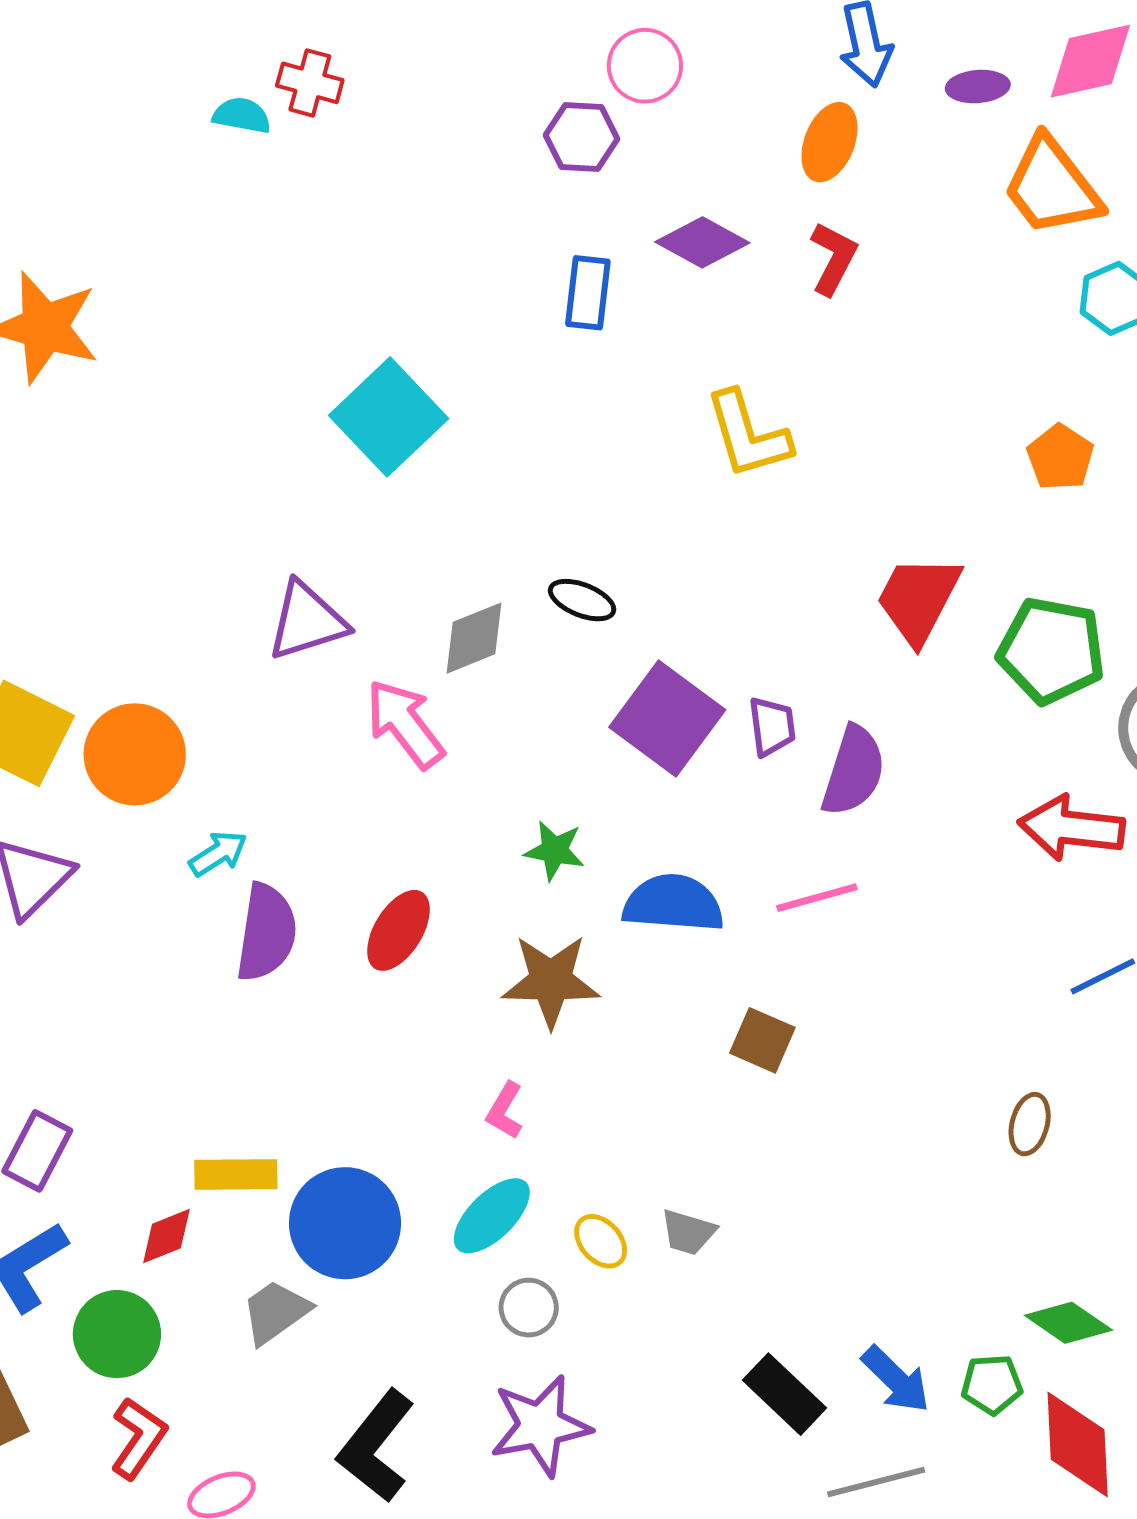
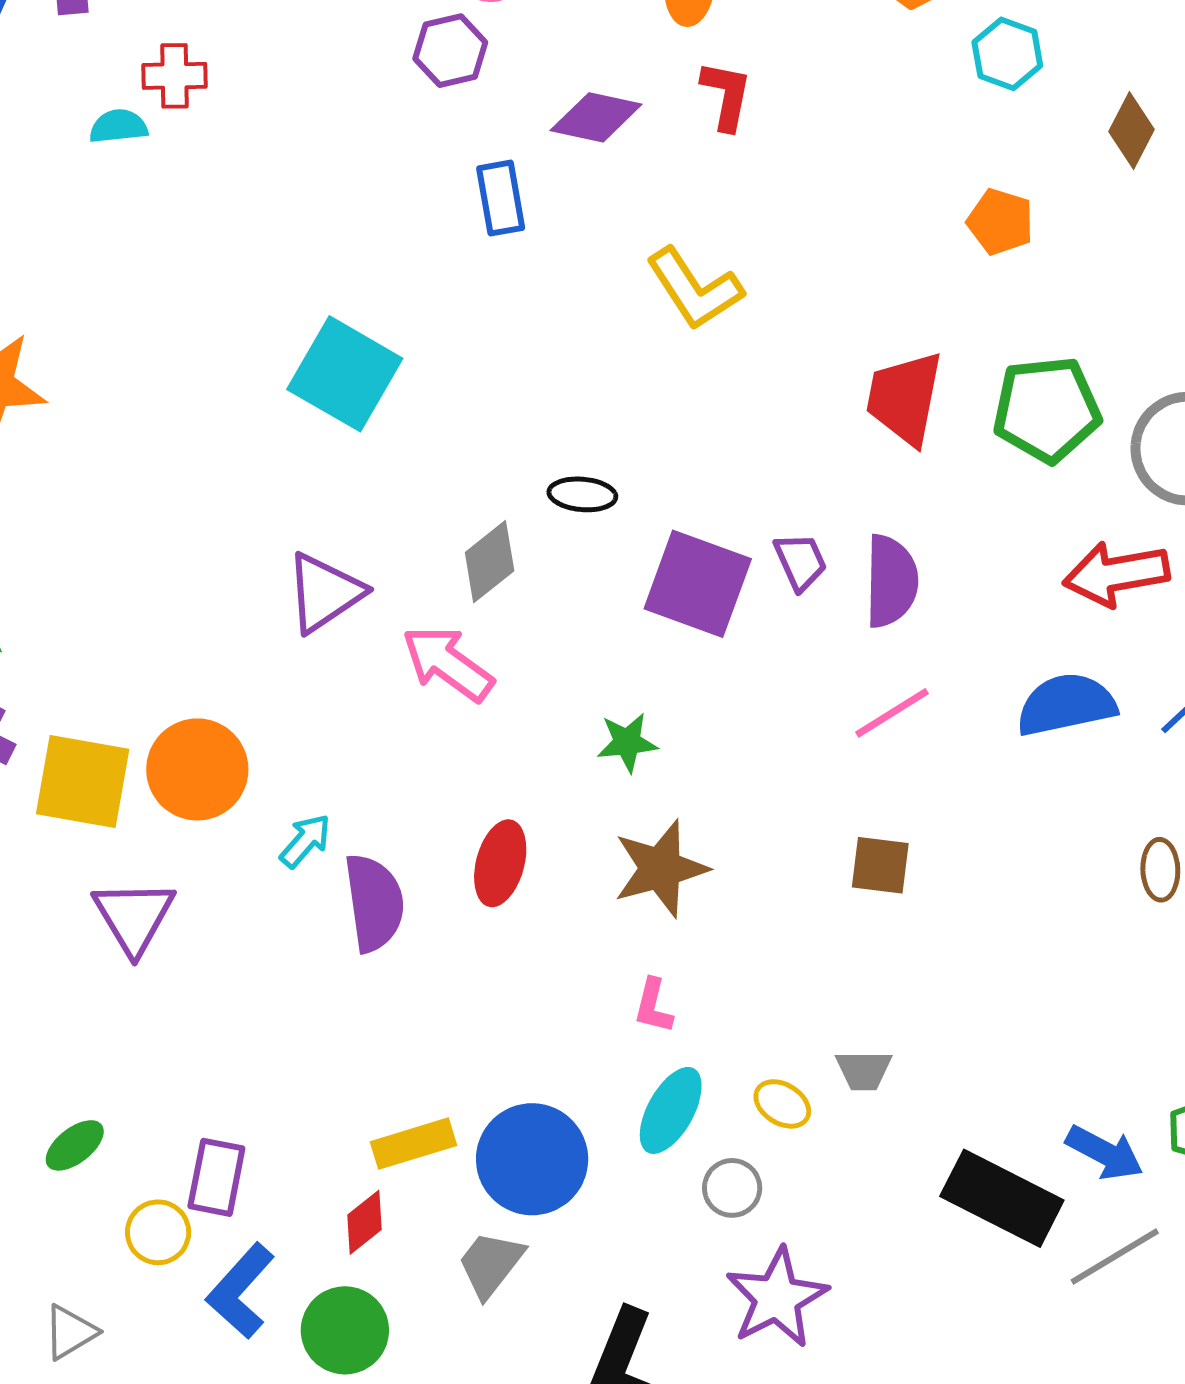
blue semicircle: (673, 903) -> (1066, 705), moved
black rectangle: (784, 1394) -> (1002, 1198), size x1.4

